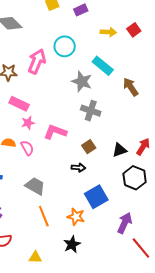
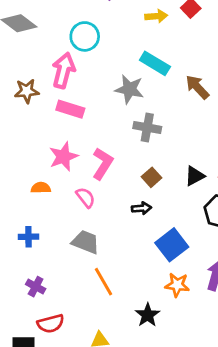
cyan circle: (65, 46) -> (85, 36), moved
pink rectangle: (19, 104) -> (70, 109), moved
pink star: (28, 123) -> (63, 157), size x1.5
pink L-shape: (55, 132) -> (103, 164), turned 110
pink semicircle: (27, 148) -> (86, 197), moved
orange star: (76, 217) -> (177, 285), moved

